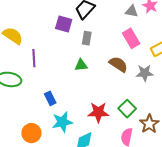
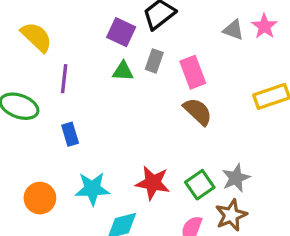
pink rectangle: (131, 38) -> (193, 72), moved
green triangle: (81, 65) -> (123, 71), moved
gray star: (145, 73) -> (236, 178), moved, turned -30
blue rectangle: (50, 98) -> (70, 134), moved

